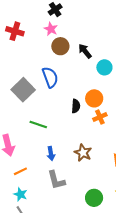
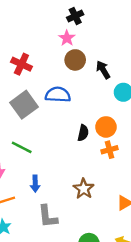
red cross: (15, 31) -> (21, 64), moved
blue semicircle: (50, 77) -> (58, 95), turned -75
green line: (38, 125) -> (22, 147), moved
blue arrow: (51, 153) -> (35, 184), moved

